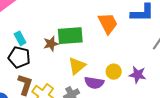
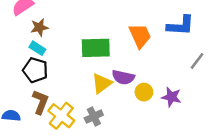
cyan rectangle: (20, 38) -> (37, 48), turned -32
brown star: (51, 44) -> (39, 27), moved
purple semicircle: (94, 83) -> (123, 77), moved

